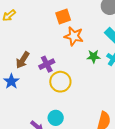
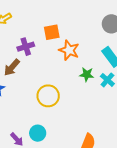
orange square: (63, 17) -> (52, 32), moved
purple cross: (47, 64) -> (26, 47), moved

